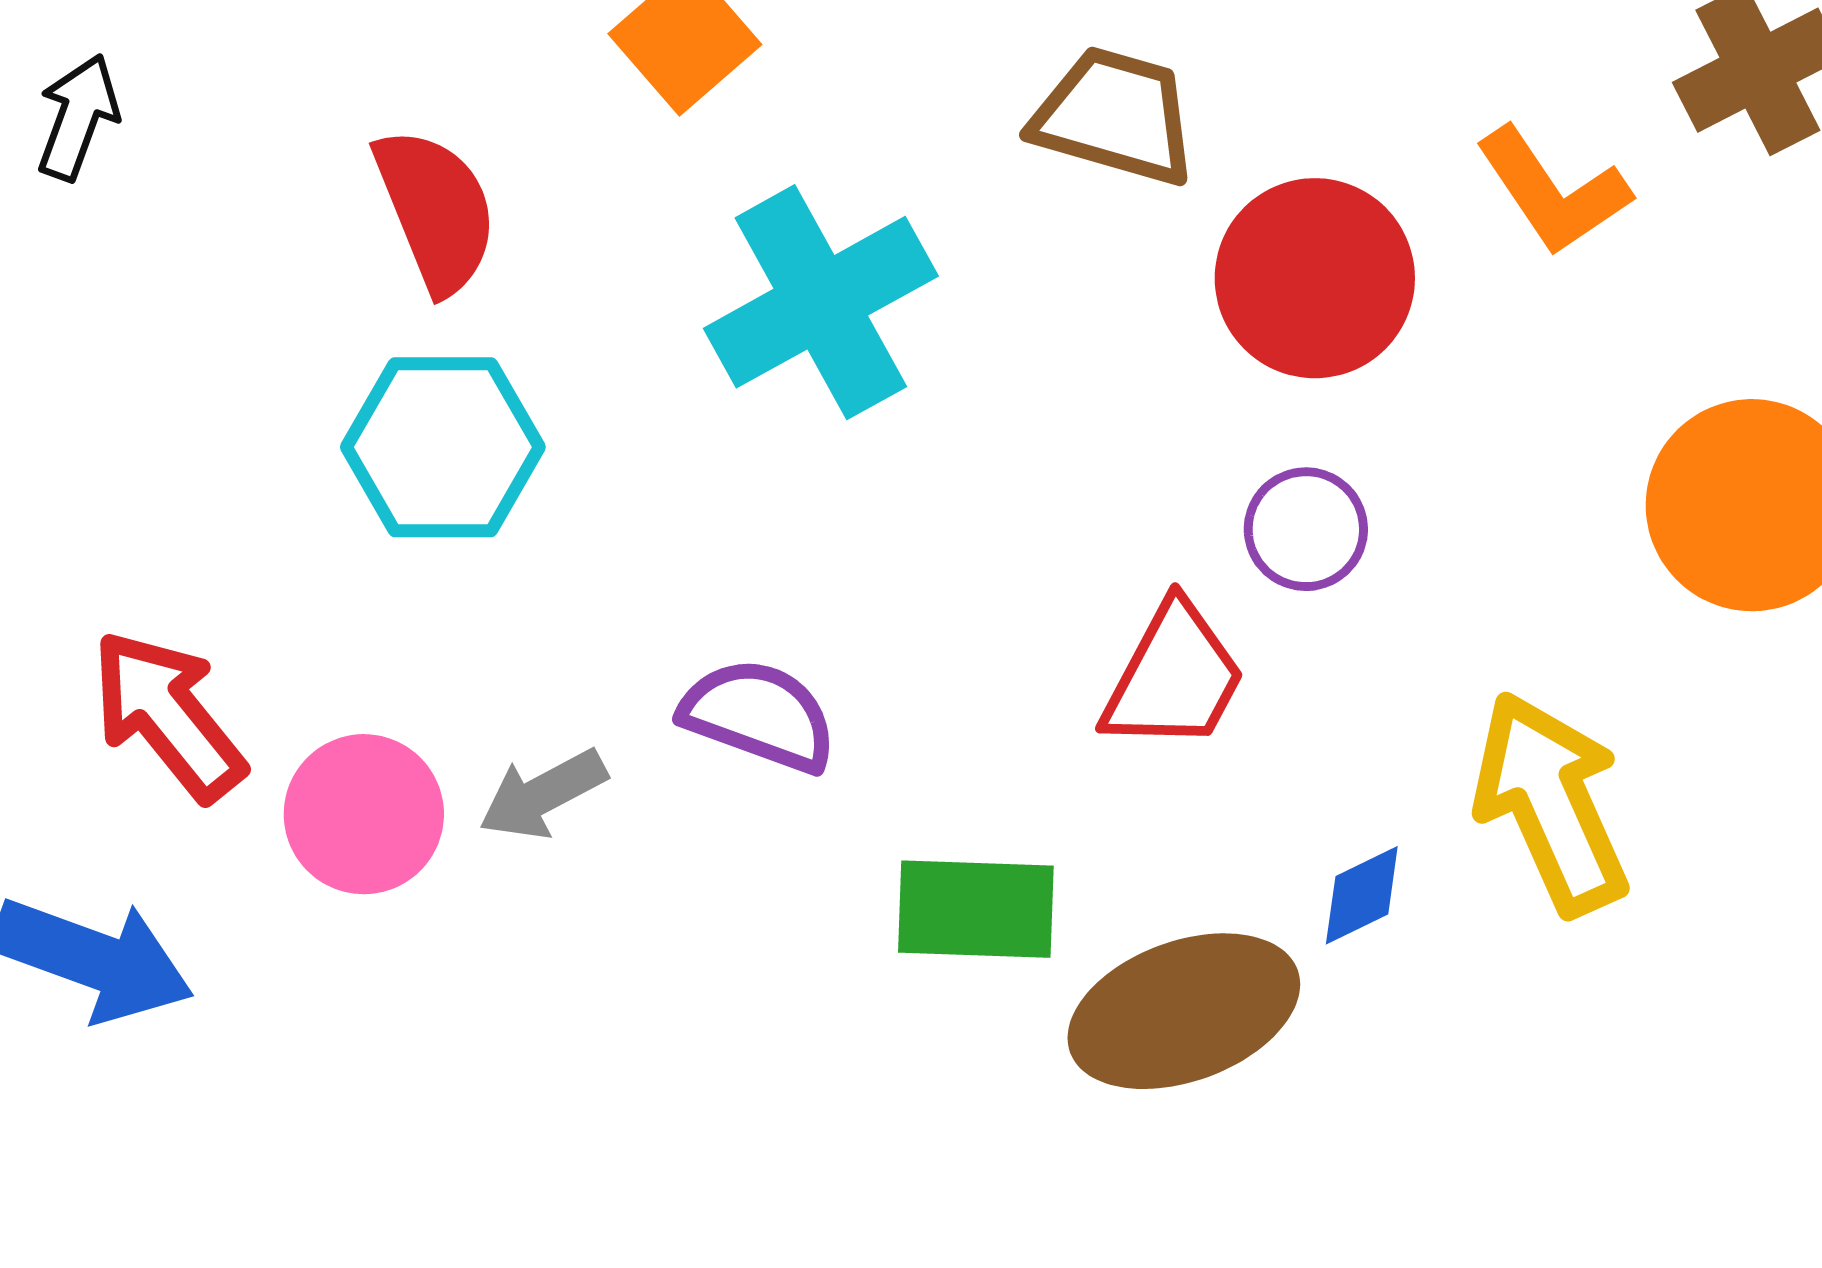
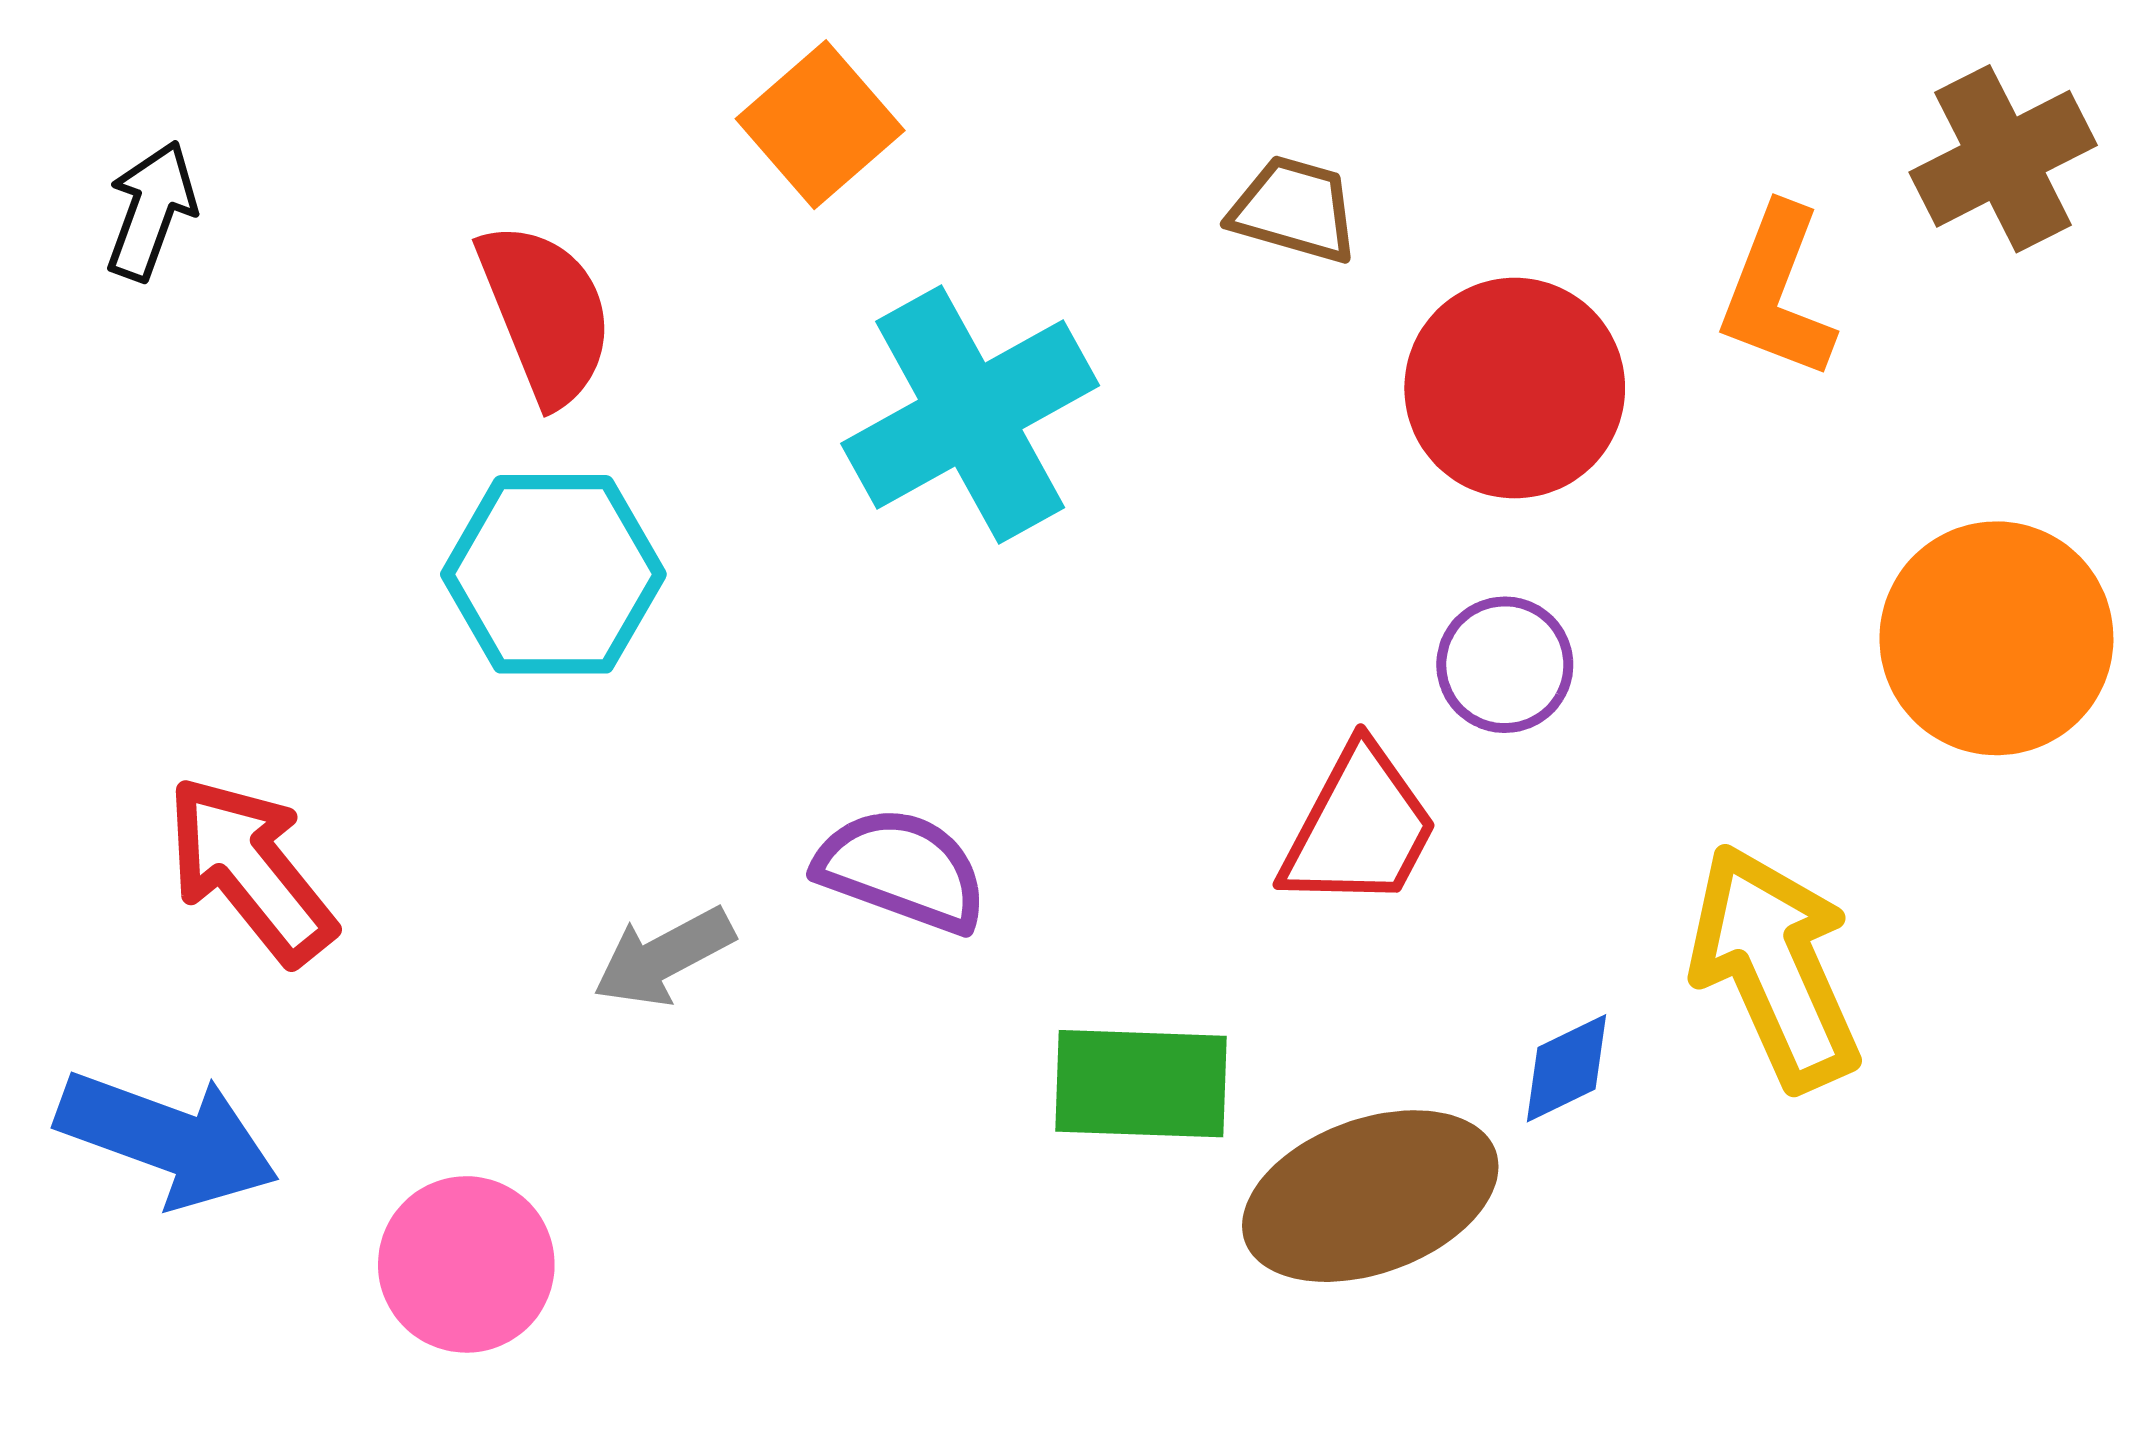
brown trapezoid: (1115, 116) -> (1294, 209), size x0.7
orange L-shape: (1553, 191) -> (1777, 292), turned 55
pink circle: (364, 814) -> (466, 1264), moved

